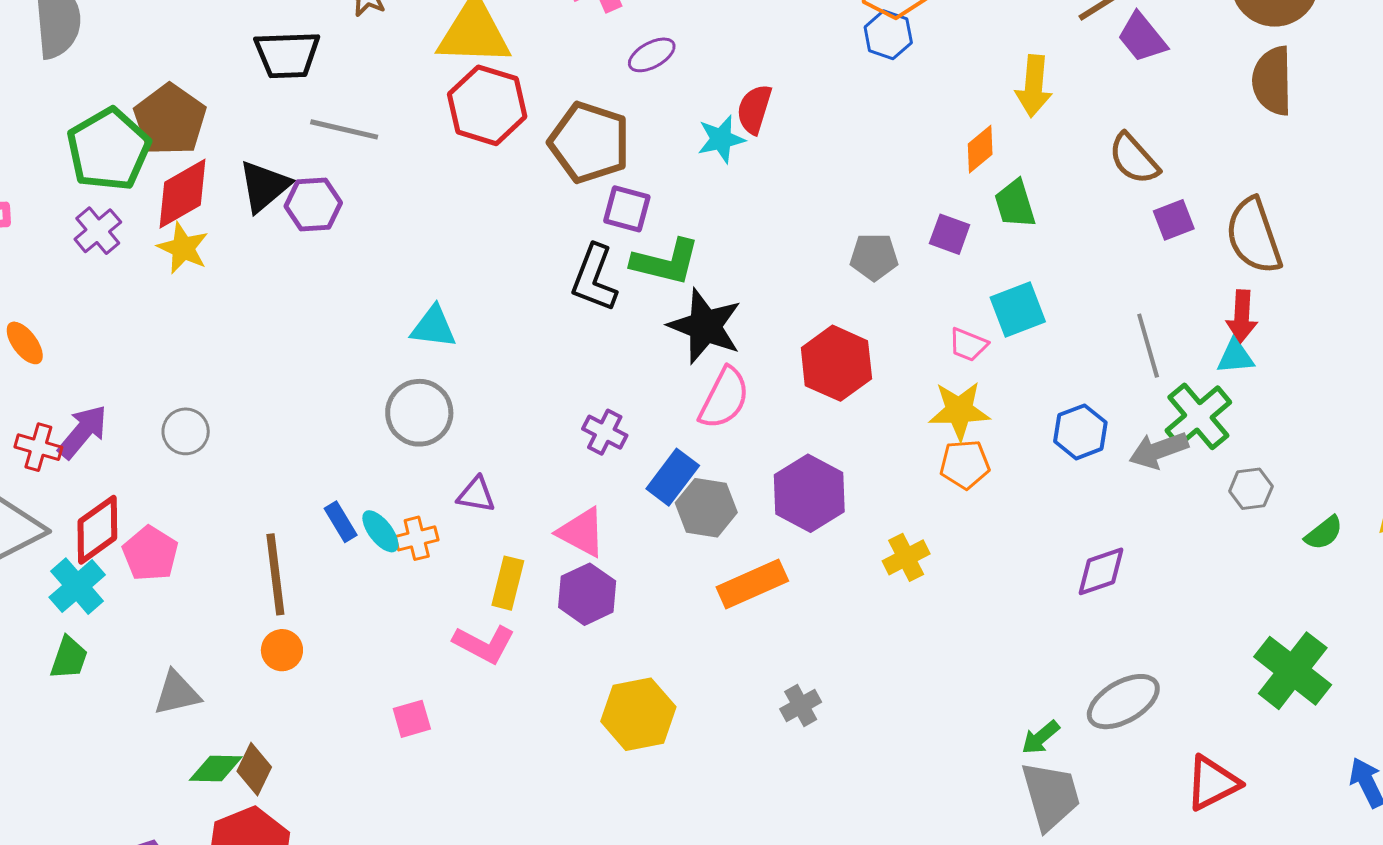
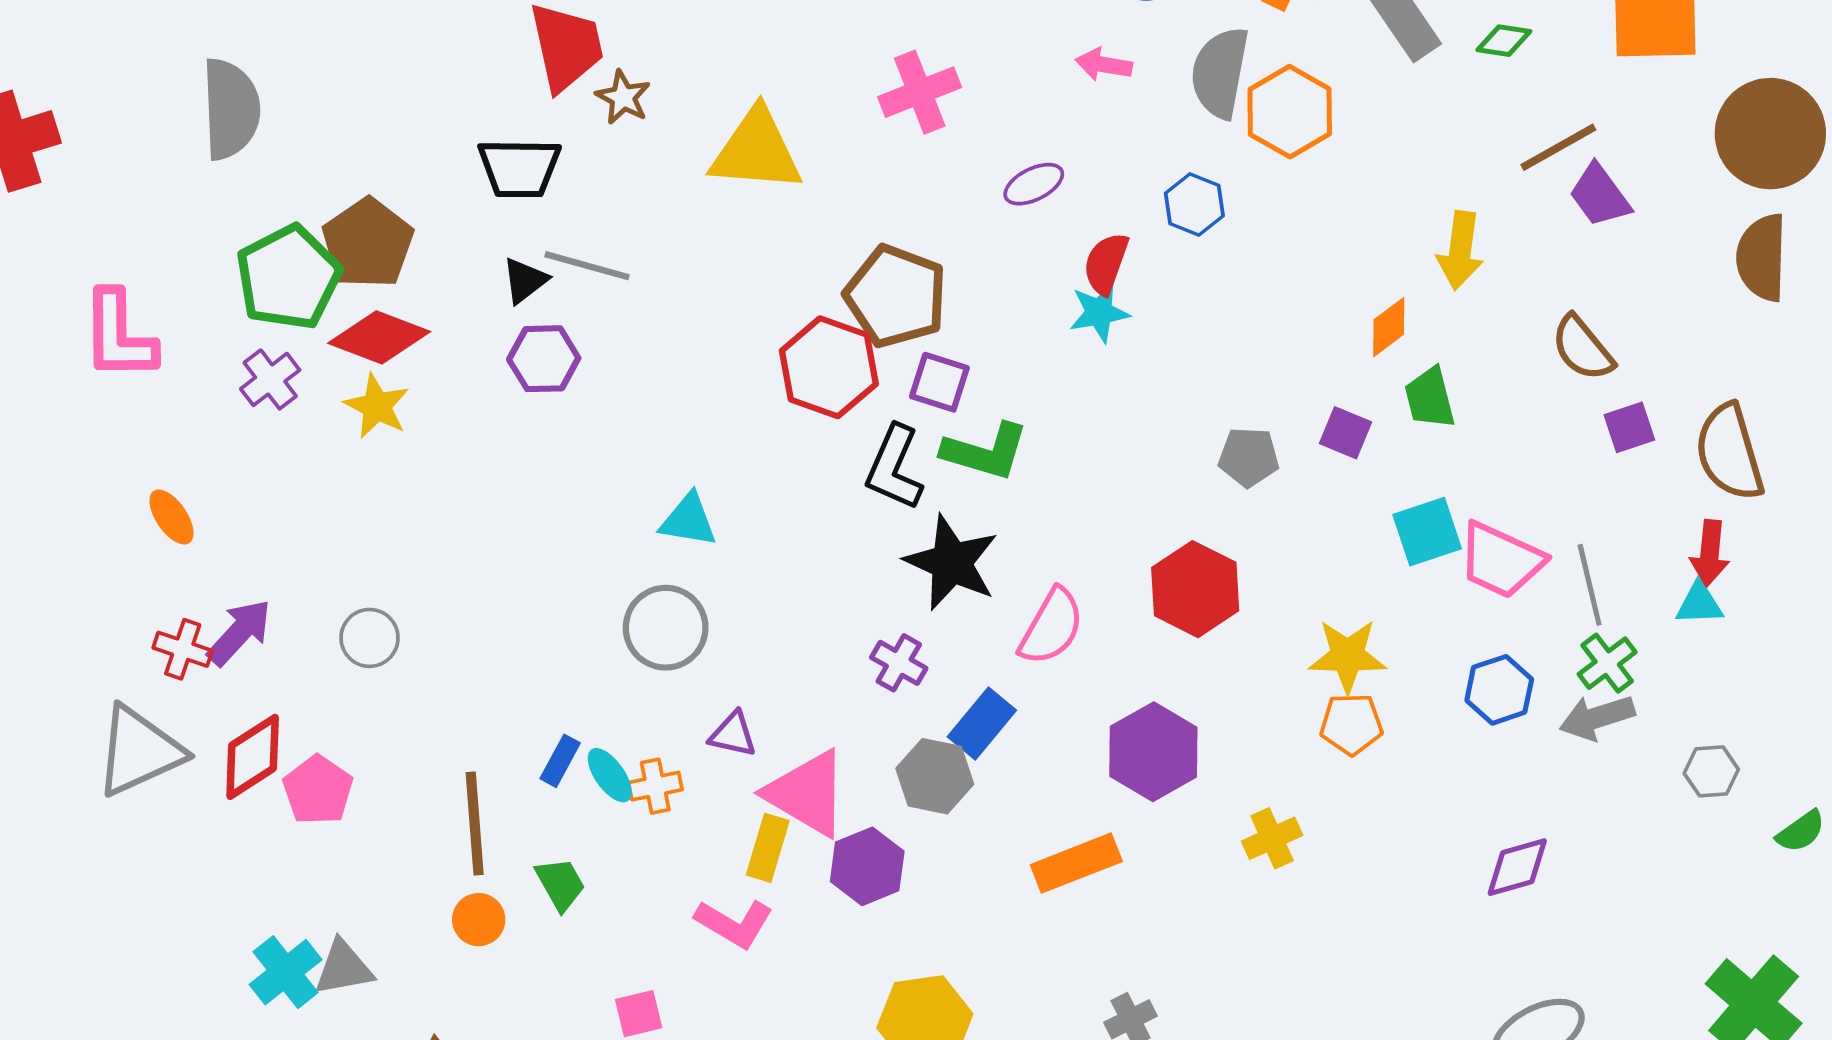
blue hexagon: (888, 35) -> (1194, 204), moved
purple ellipse: (652, 55) -> (1034, 184), moved
red hexagon: (487, 105) -> (829, 367), moved
cyan star: (721, 139) -> (1099, 313), moved
black triangle: (264, 186) -> (525, 280), moved, size x0.7
red diamond: (182, 194) -> (379, 337), turned 48
black star: (705, 326) -> (951, 563), moved
pink trapezoid: (968, 345) -> (1501, 560), moved, size x1.8
green cross: (1198, 416) -> (1607, 663), moved, size x0.7
gray hexagon: (706, 508) -> (935, 776), moved
blue rectangle: (341, 522) -> (560, 761), turned 57
pink triangle: (581, 532) -> (807, 793), moved, size x1.4
cyan cross: (77, 586) -> (286, 972), moved
green trapezoid: (69, 658) -> (560, 884), moved, turned -51

